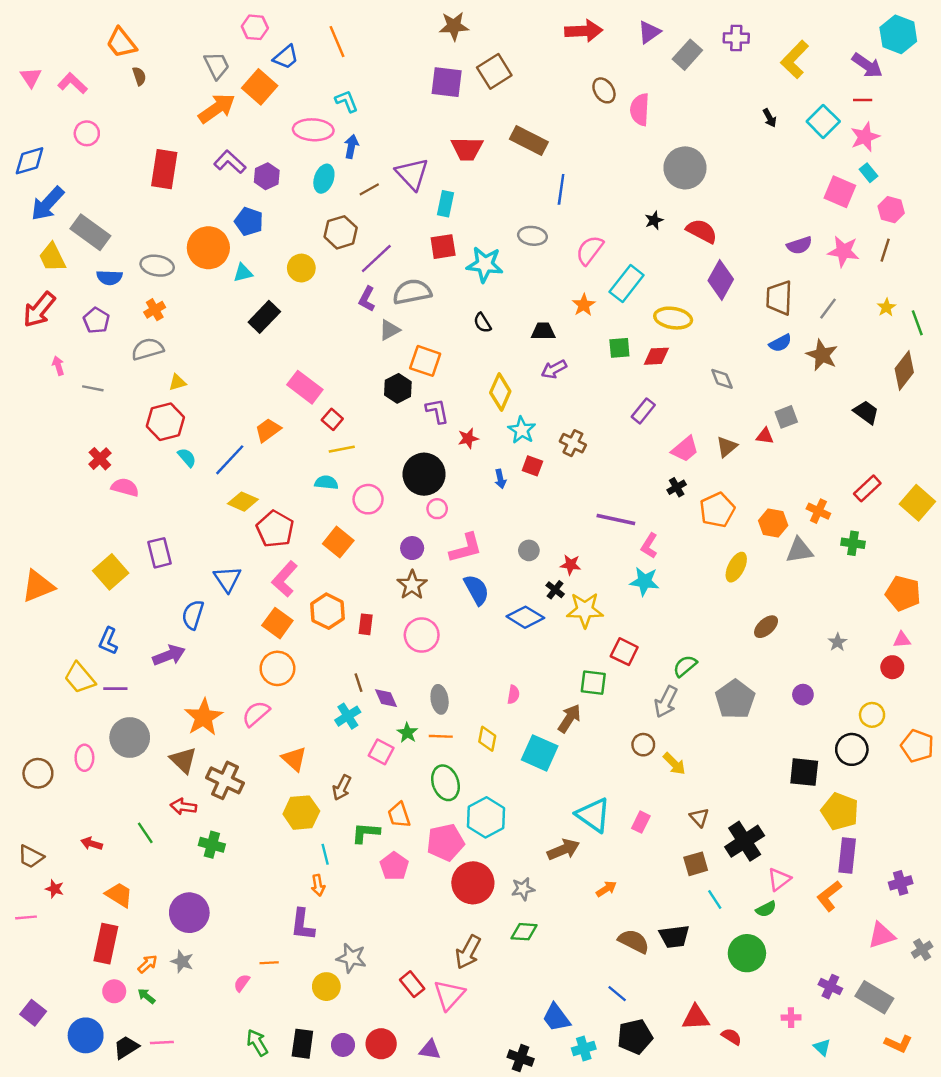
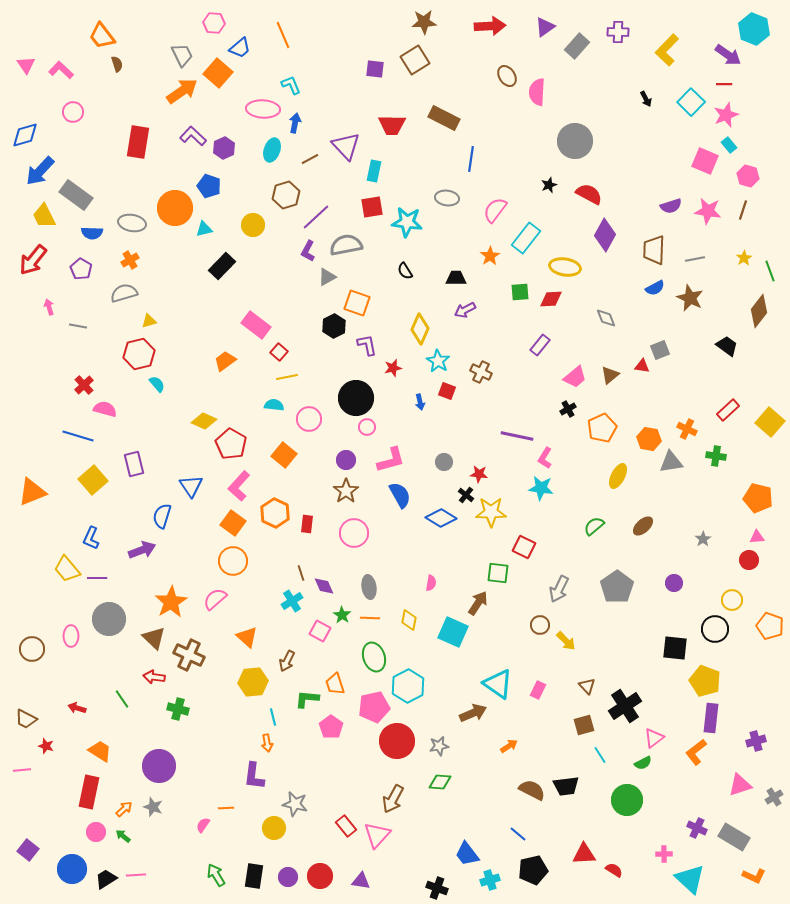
brown star: (454, 26) -> (424, 22), moved
purple square: (447, 82) -> (375, 69), size x0.7
gray line: (828, 309) -> (695, 259), turned 42
blue line: (230, 460) -> (78, 436), moved, turned 64
green semicircle: (685, 666) -> (594, 526), moved
cyan triangle: (822, 1047) -> (690, 879), size x2.0

